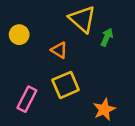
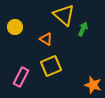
orange star: (104, 109) -> (93, 85), moved, turned -30

